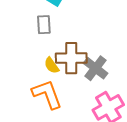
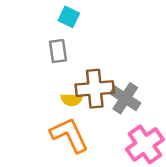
yellow semicircle: (52, 65) -> (72, 100), turned -48

